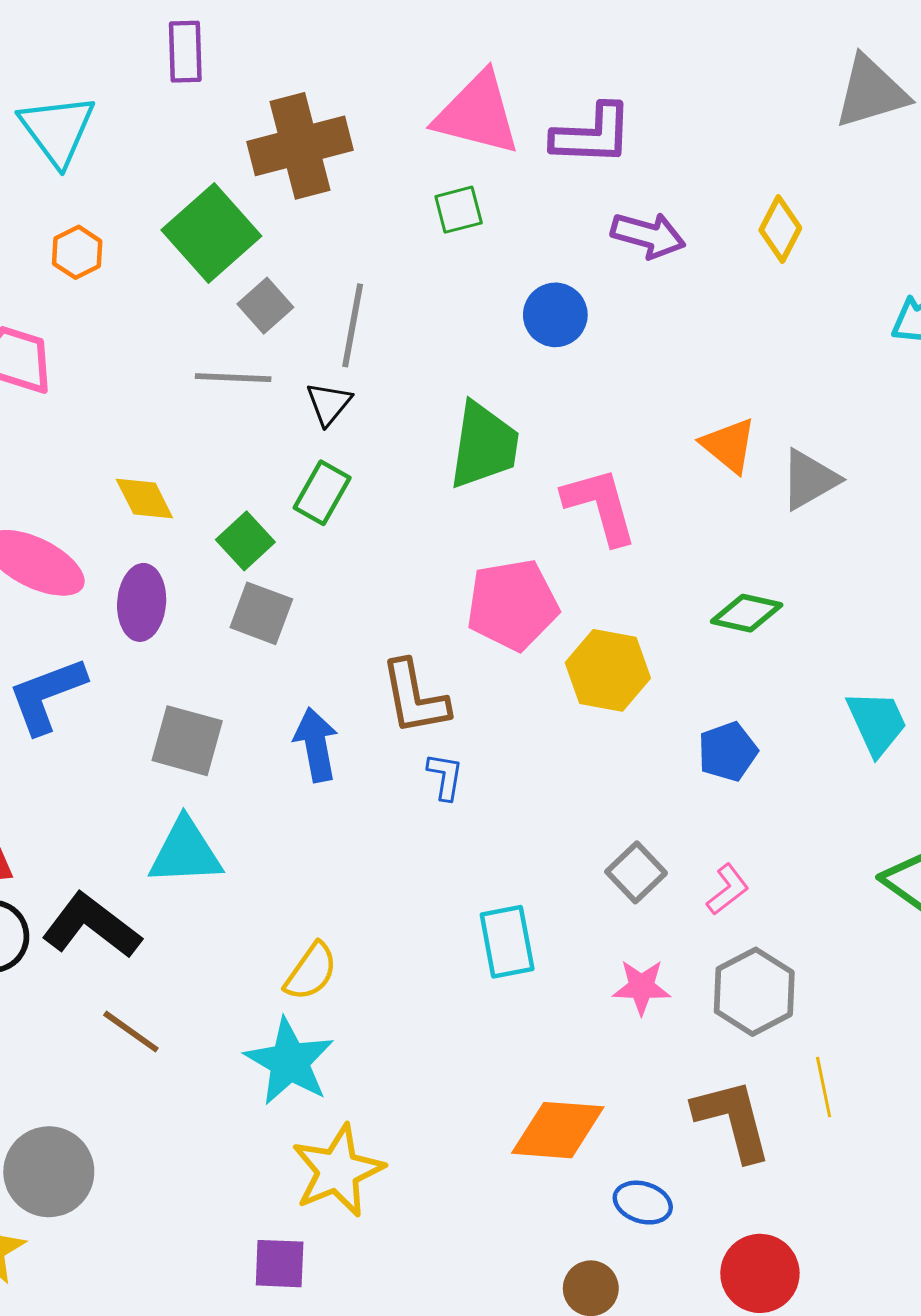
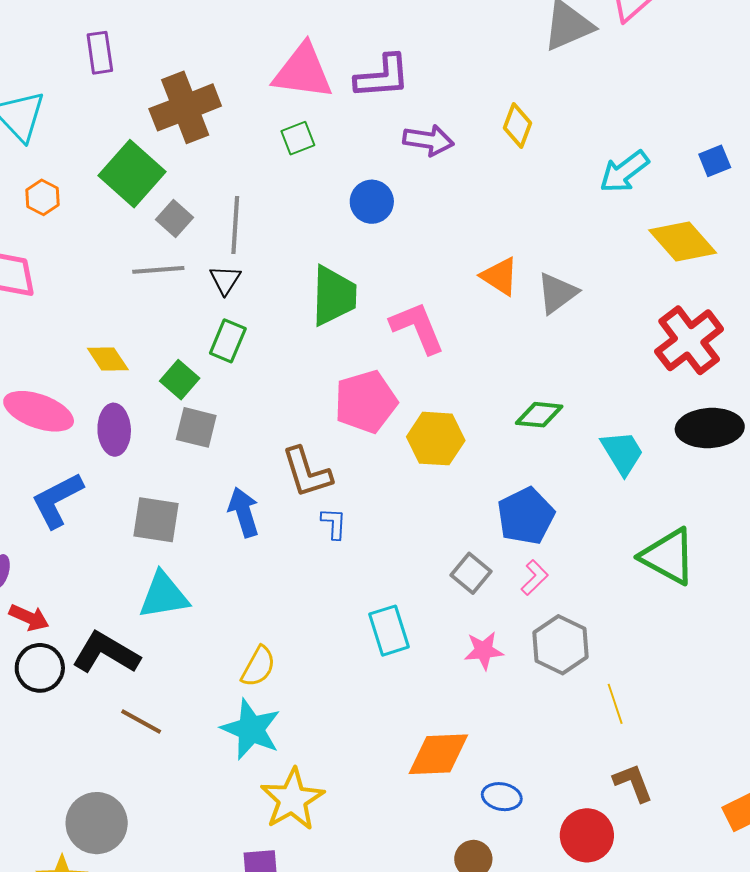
green diamond: (747, 613) -> (539, 415), moved
blue pentagon: (728, 752) -> (526, 516), moved, size x1.4
brown L-shape: (733, 1120) -> (633, 783), moved, size x0.7

